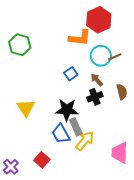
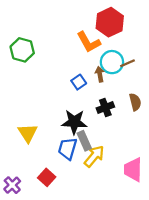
orange L-shape: (80, 38) -> (89, 42), turned 55
brown arrow: (97, 80) -> (100, 74), moved, turned 32
yellow triangle: (26, 108) -> (28, 133), moved
blue trapezoid: (61, 134) -> (68, 149), turned 45

